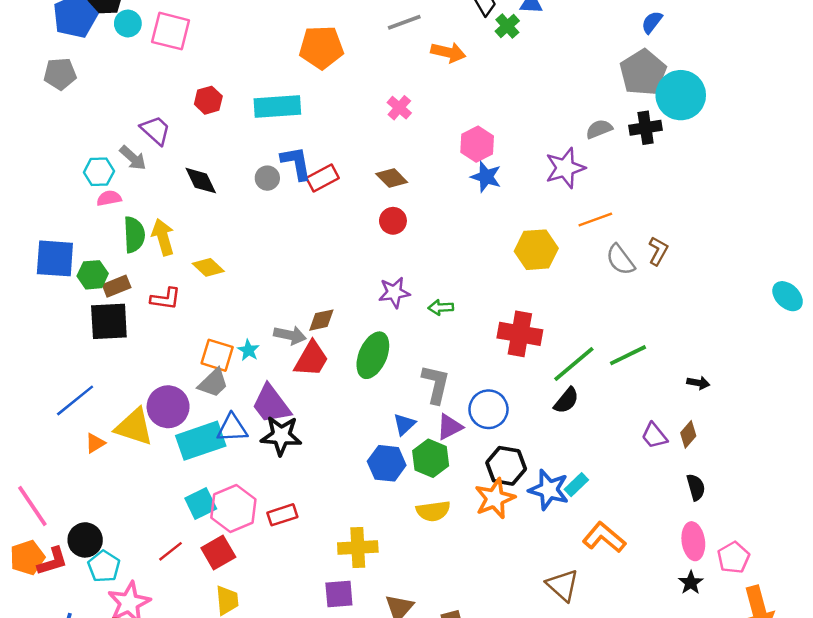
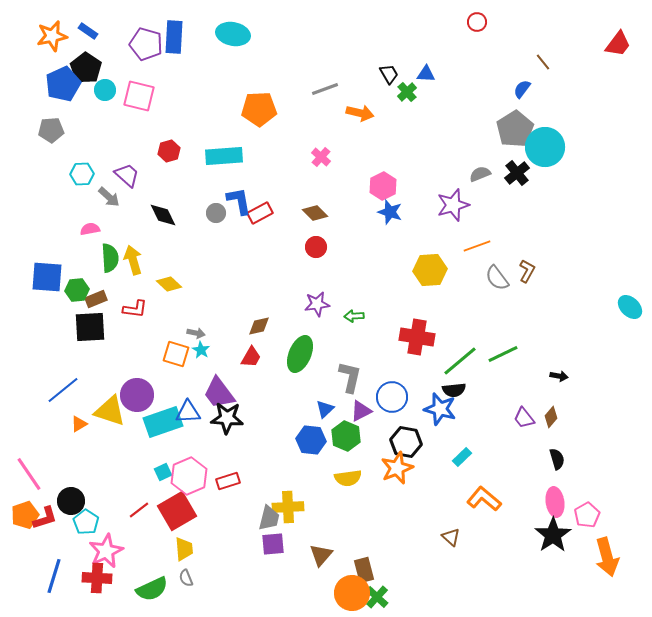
black cross: (646, 128) -> (517, 173), turned -30
cyan hexagon: (99, 172) -> (82, 174), moved
gray arrow: (290, 335) -> (196, 333), moved, size x0.7
red trapezoid: (311, 359) -> (251, 357), size x0.7
gray trapezoid: (213, 383) -> (269, 518), moved, turned -32
black semicircle: (566, 400) -> (454, 390), turned 45
blue star: (549, 490) -> (440, 409), moved
cyan square: (201, 504) -> (163, 472), size x0.7
red square: (218, 553) -> (177, 511), size x1.4
black star: (691, 583) -> (553, 535), size x1.8
brown triangle: (563, 585) -> (451, 537), size x0.7

